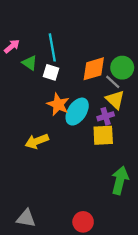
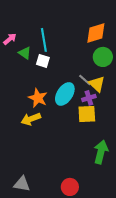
orange diamond: (94, 69) -> (96, 33), moved
gray line: (113, 82) -> (85, 80), moved
orange star: (58, 104) -> (38, 98), moved

